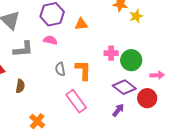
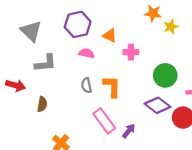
orange triangle: (81, 24) -> (110, 35), turned 32
pink semicircle: (50, 40) -> (86, 53), moved
pink cross: (111, 53) -> (131, 52), moved
purple arrow: (118, 110) -> (129, 131), moved

